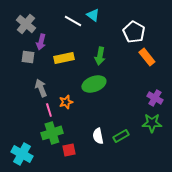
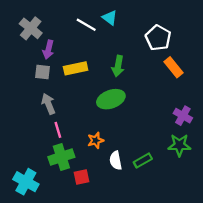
gray square: (28, 57) -> (42, 72), moved
orange star: (66, 102) -> (96, 140), moved

